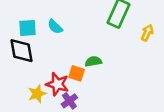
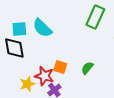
cyan semicircle: (55, 27) -> (42, 28), size x1.5
green semicircle: (93, 61) -> (87, 68), moved, turned -40

